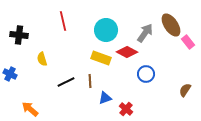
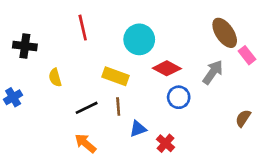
gray arrow: (145, 33) -> (213, 72), moved
yellow rectangle: (101, 58) -> (116, 76), moved
blue cross: (10, 74) -> (13, 97), turned 32
blue circle: (146, 74) -> (179, 97), moved
orange arrow: (30, 109) -> (85, 143), moved

